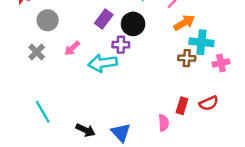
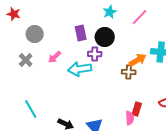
purple rectangle: (104, 19) -> (81, 33), turned -49
orange arrow: (184, 23) -> (138, 60), moved
brown cross: (187, 58) -> (129, 72), moved
red rectangle: (182, 106) -> (137, 109), moved

